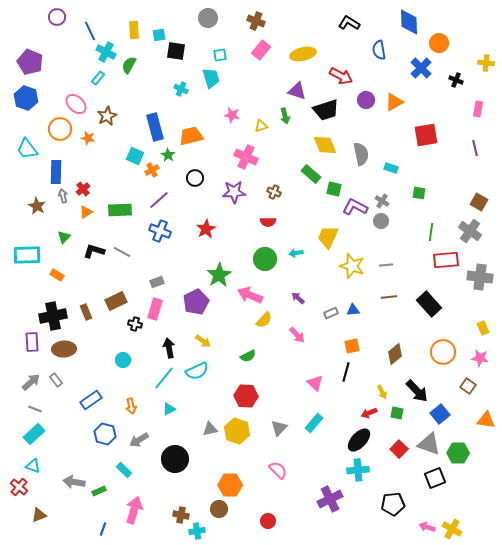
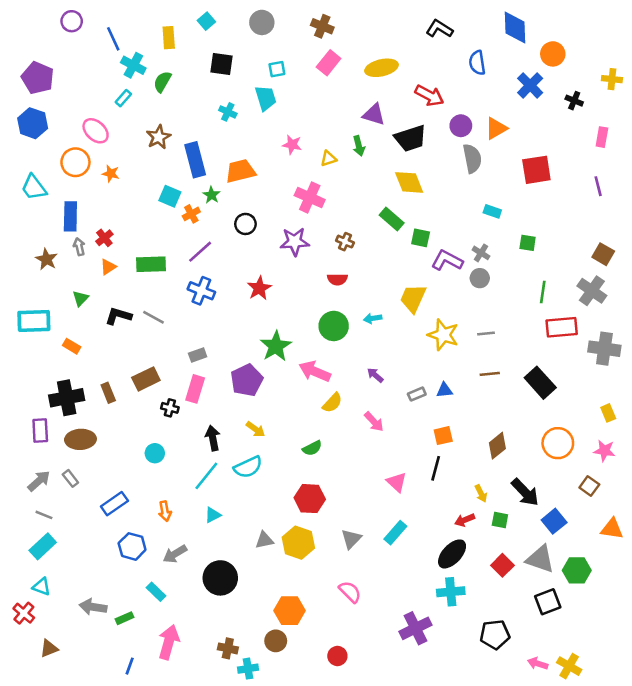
cyan square: (159, 35) -> (206, 21), moved, turned -32
brown star: (107, 116) -> (159, 137), moved
gray semicircle: (361, 154) -> (472, 158), moved

